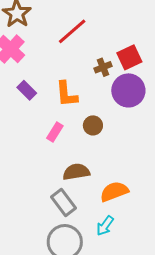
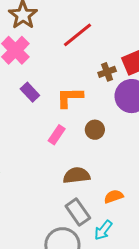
orange L-shape: (67, 94) -> (70, 97), turned 92
orange semicircle: (114, 192) -> (114, 196), size x0.7
gray rectangle: (63, 202) -> (78, 212), moved

